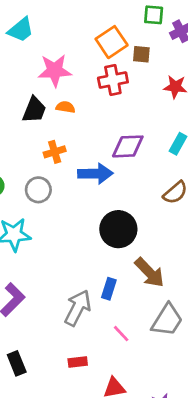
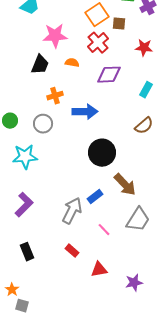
red cross: (113, 80) -> (98, 43), turned -30
orange semicircle: (65, 107) -> (72, 63), moved
purple diamond: (128, 146) -> (109, 75), moved
blue rectangle: (109, 289) -> (95, 197), turned 35
red rectangle: (78, 362) -> (72, 251), turned 48

